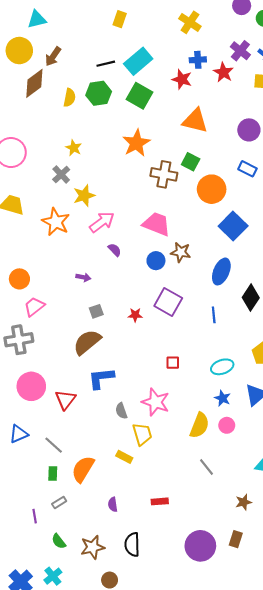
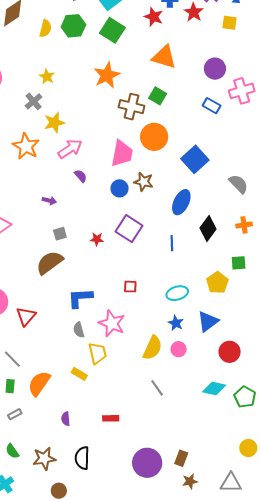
orange circle: (212, 189) -> (154, 137), moved
pink trapezoid: (156, 224) -> (122, 153), turned 76
blue L-shape: (101, 378) -> (80, 298), moved
brown star: (244, 502) -> (190, 481), moved

